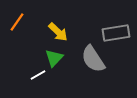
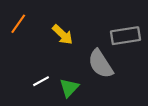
green triangle: (54, 58) -> (69, 88), moved

